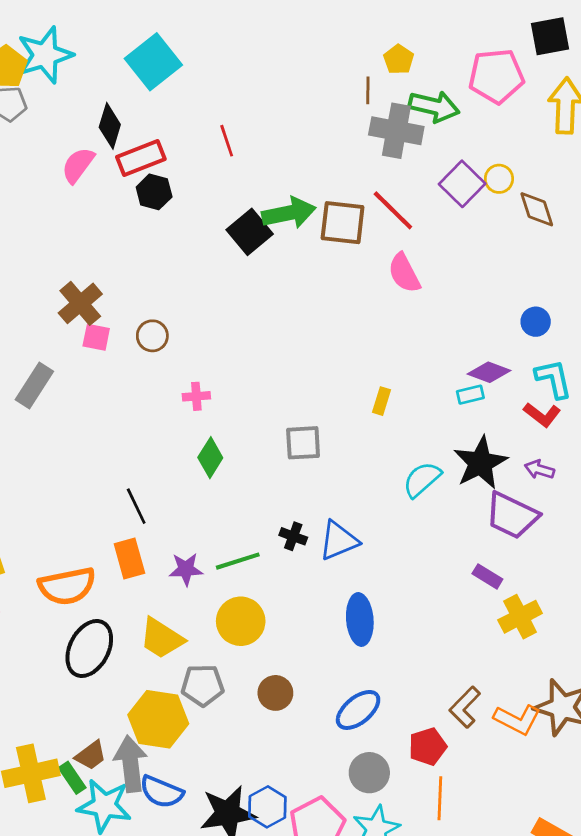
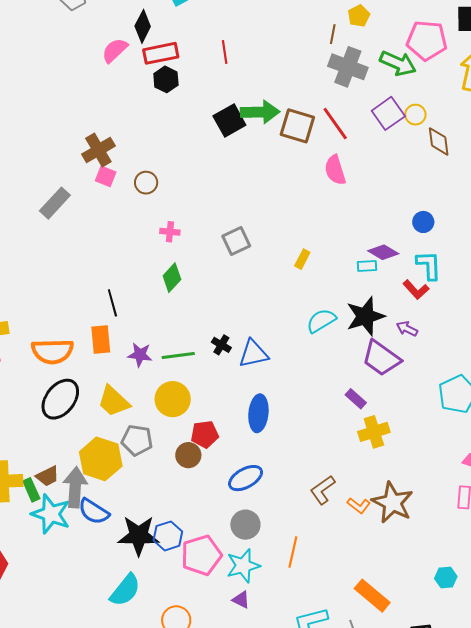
green arrow: (434, 106) -> (398, 63), moved
gray square: (303, 443) -> (236, 241), moved, turned -32
orange L-shape: (517, 720) -> (359, 505), size x0.7
red pentagon: (428, 747) -> (205, 434), moved

